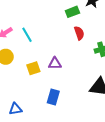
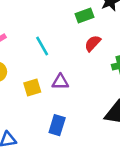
red semicircle: (79, 33) -> (93, 43), turned -120
cyan line: (27, 35) -> (42, 46), moved

